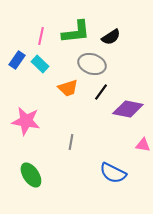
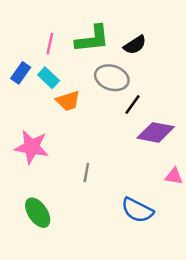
orange trapezoid: (68, 88) -> (68, 101), moved
black line: (101, 92) -> (132, 104), moved

